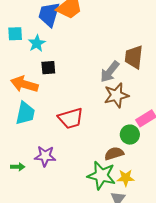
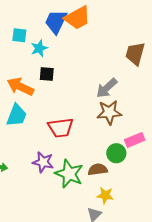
brown trapezoid: (134, 57) -> (135, 54), moved
purple star: (45, 156) -> (43, 162), moved
green star: (101, 175) -> (69, 174), moved

